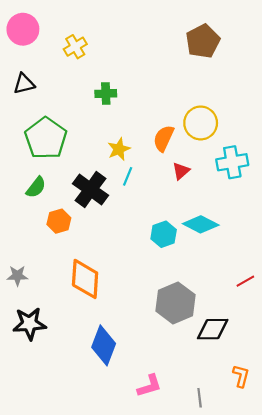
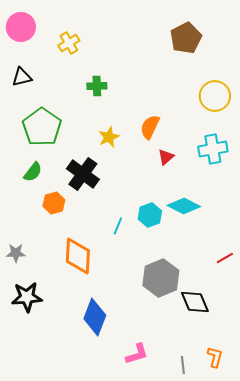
yellow circle: (201, 123) -> (215, 96), moved
cyan line: (128, 176) -> (118, 226), moved
black diamond: (213, 329) -> (195, 302), turned 68
orange L-shape: (241, 376) -> (215, 357), moved

